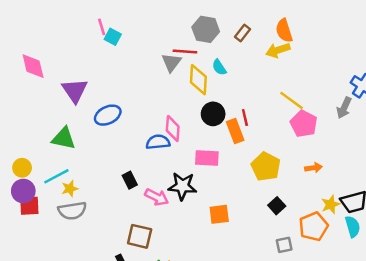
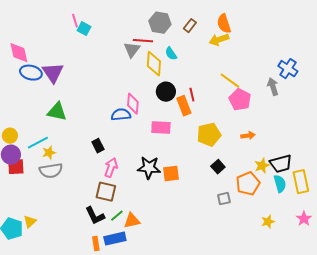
gray arrow: (344, 108) -> (273, 87), turned 138
blue ellipse: (108, 115) -> (31, 73), moved, turned 40
green triangle: (64, 138) -> (57, 112), moved
yellow pentagon: (266, 167) -> (209, 135), turned 30
black star: (182, 186) -> (149, 168), moved
pink arrow: (157, 197) -> (111, 168), moved, turned -96

